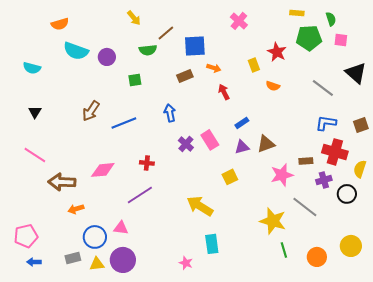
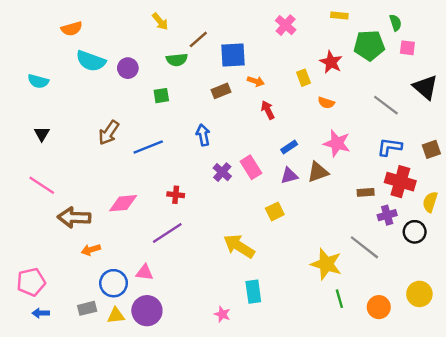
yellow rectangle: (297, 13) -> (339, 16), moved
pink star: (282, 175) -> (337, 143), moved, turned 30

